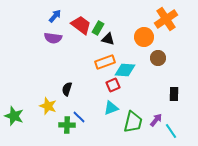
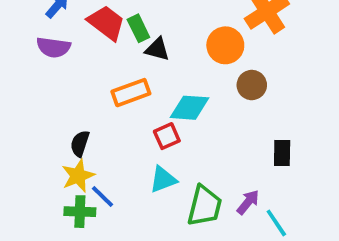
green rectangle: (98, 28) -> (138, 28), turned -56
orange rectangle: (105, 62) -> (131, 93), moved
yellow star: (48, 106) -> (78, 176), moved, turned 30

